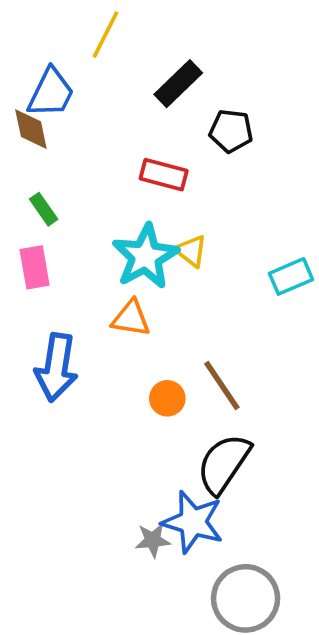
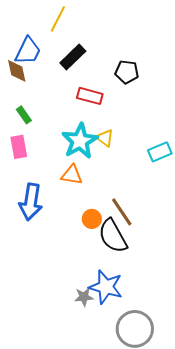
black rectangle: (178, 84) -> (73, 57), moved
black semicircle: (224, 464) -> (113, 236), moved, turned -63

